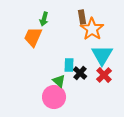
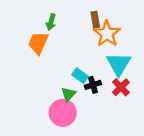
cyan rectangle: (69, 65) -> (80, 76), turned -56
black cross: (80, 73) -> (93, 85), turned 32
green triangle: (59, 81) -> (69, 94), turned 32

